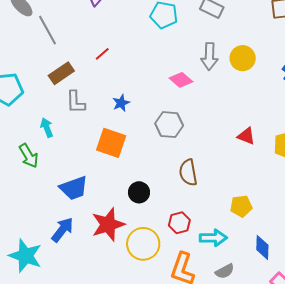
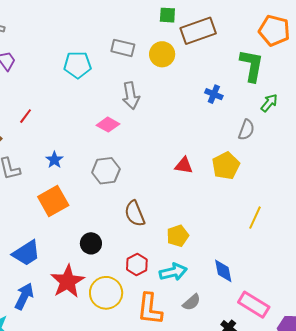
yellow circle: (243, 58) -> (162, 54), moved
orange square: (111, 143) -> (53, 201), turned -36
yellow pentagon: (241, 206) -> (178, 236), moved

